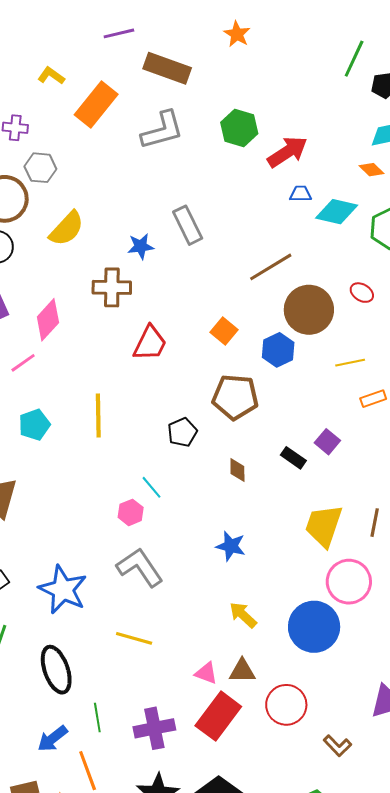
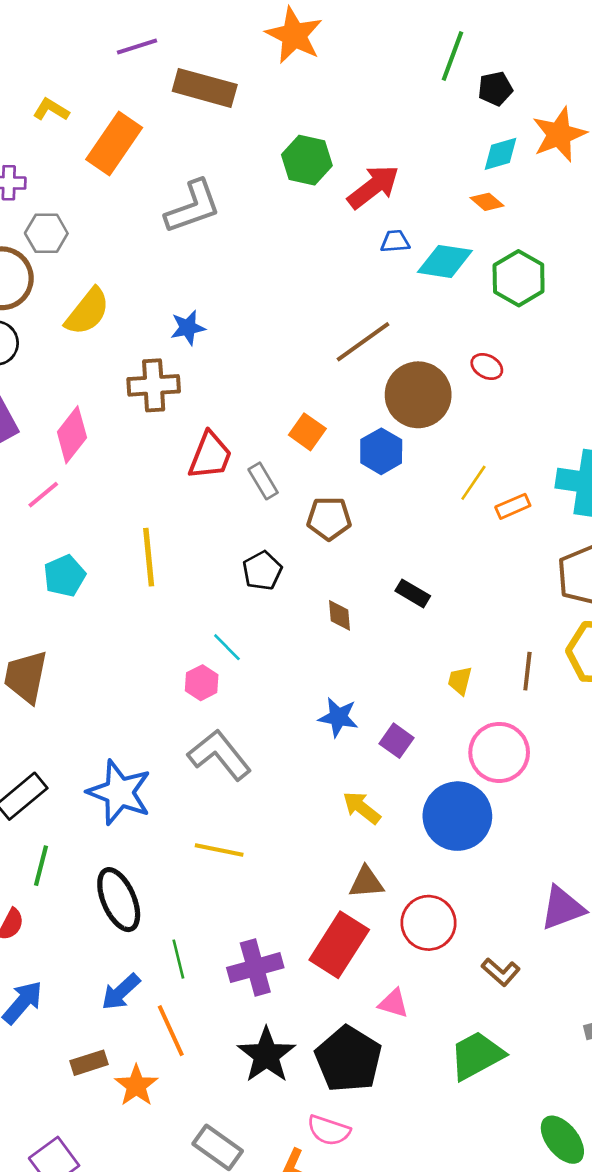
orange star: (237, 34) -> (294, 35), size x1.6
gray L-shape: (162, 130) -> (193, 207), moved
gray rectangle: (188, 225) -> (263, 481), moved, size x0.7
yellow line: (350, 363) -> (473, 483), moved, turned -40
brown pentagon: (235, 397) -> (329, 518), size x0.7
purple square: (327, 442) -> (396, 741), moved
yellow trapezoid: (324, 526) -> (460, 681), size x0.5
pink triangle: (206, 673) -> (393, 1003), moved

